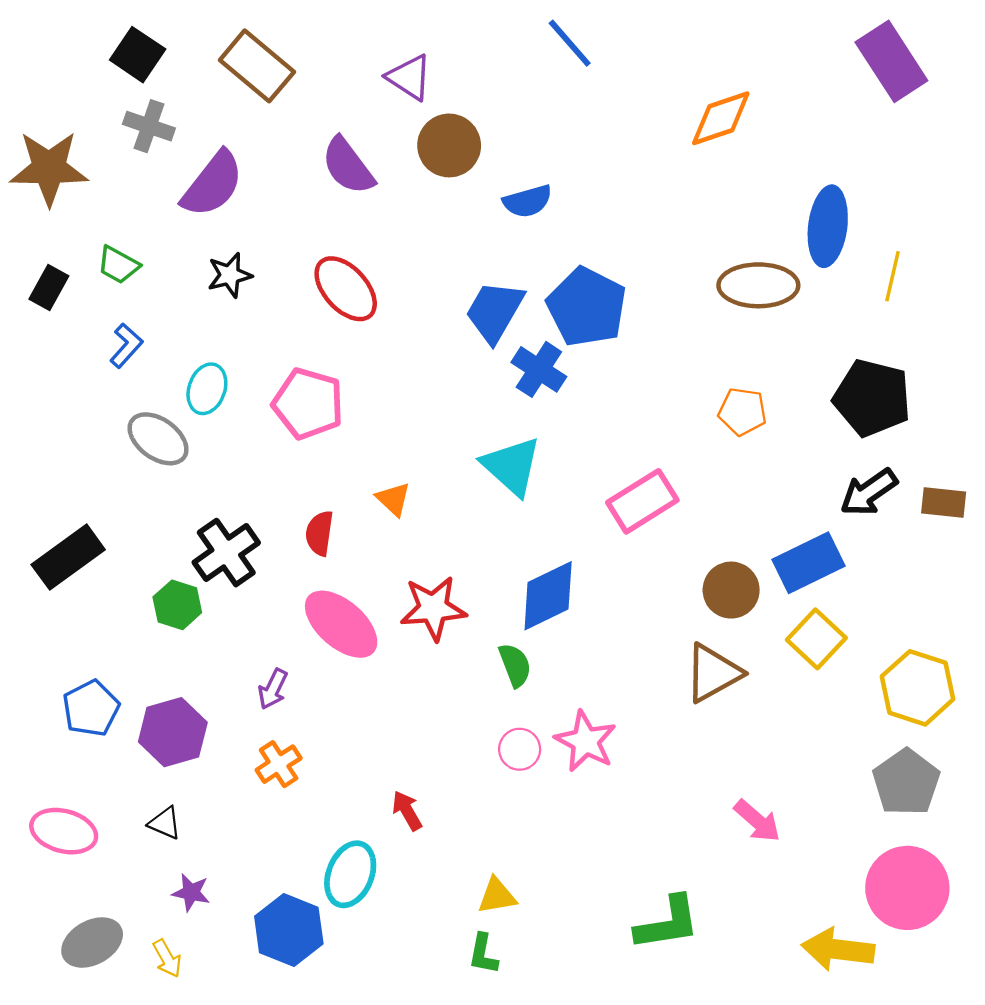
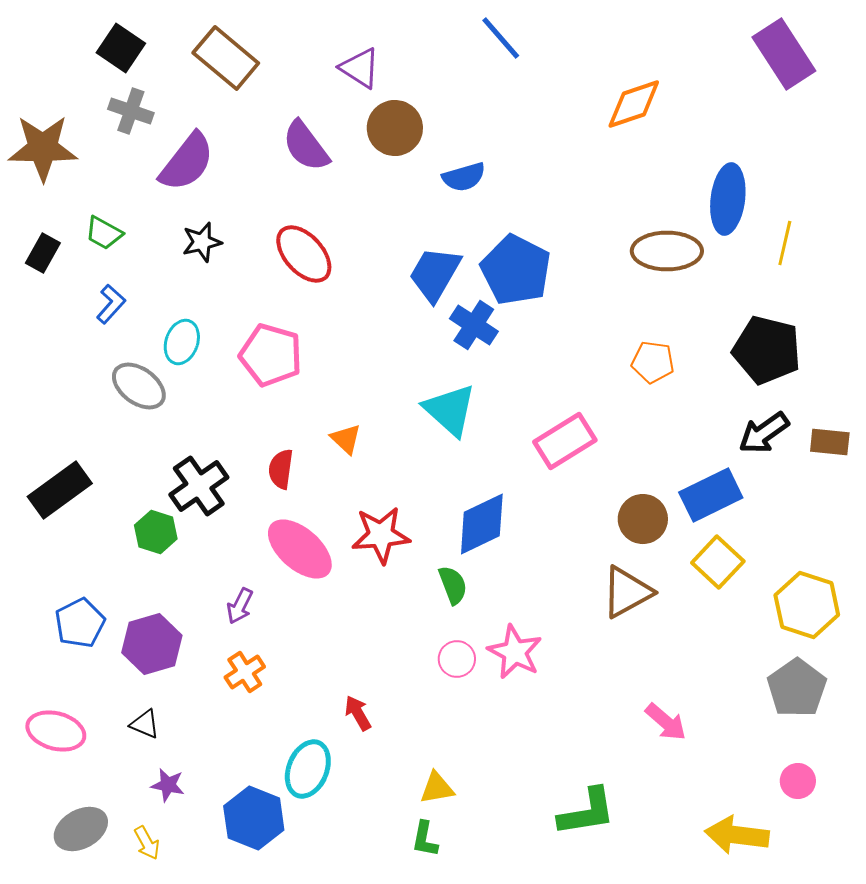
pink circle: (907, 888) -> (798, 781), size x0.5

